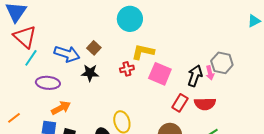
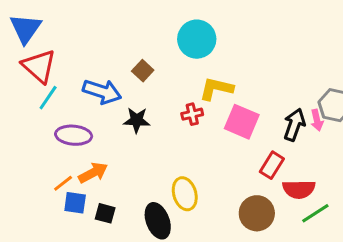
brown square: (94, 48) -> (143, 71), moved
red semicircle: (205, 104) -> (299, 189), moved
orange line: (14, 118) -> (63, 183), moved

